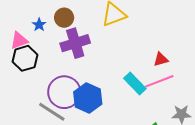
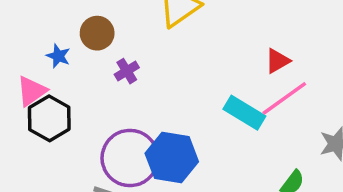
purple cross: (75, 43) -> (127, 71), size x0.5

